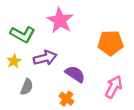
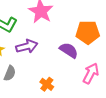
purple semicircle: (75, 74) -> (69, 50), moved

